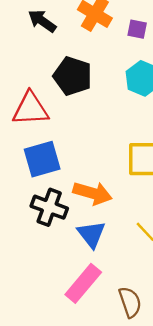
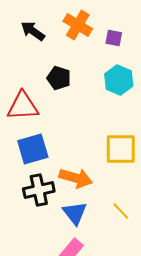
black pentagon: (73, 76) -> (59, 78), size x0.7
black cross: (49, 207) -> (39, 190), turned -32

